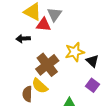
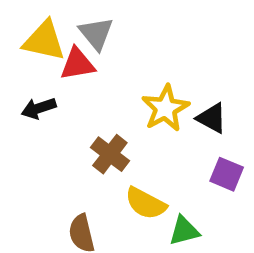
brown cross: (47, 65) -> (110, 154), size x0.7
yellow semicircle: (40, 86) -> (146, 203), moved

